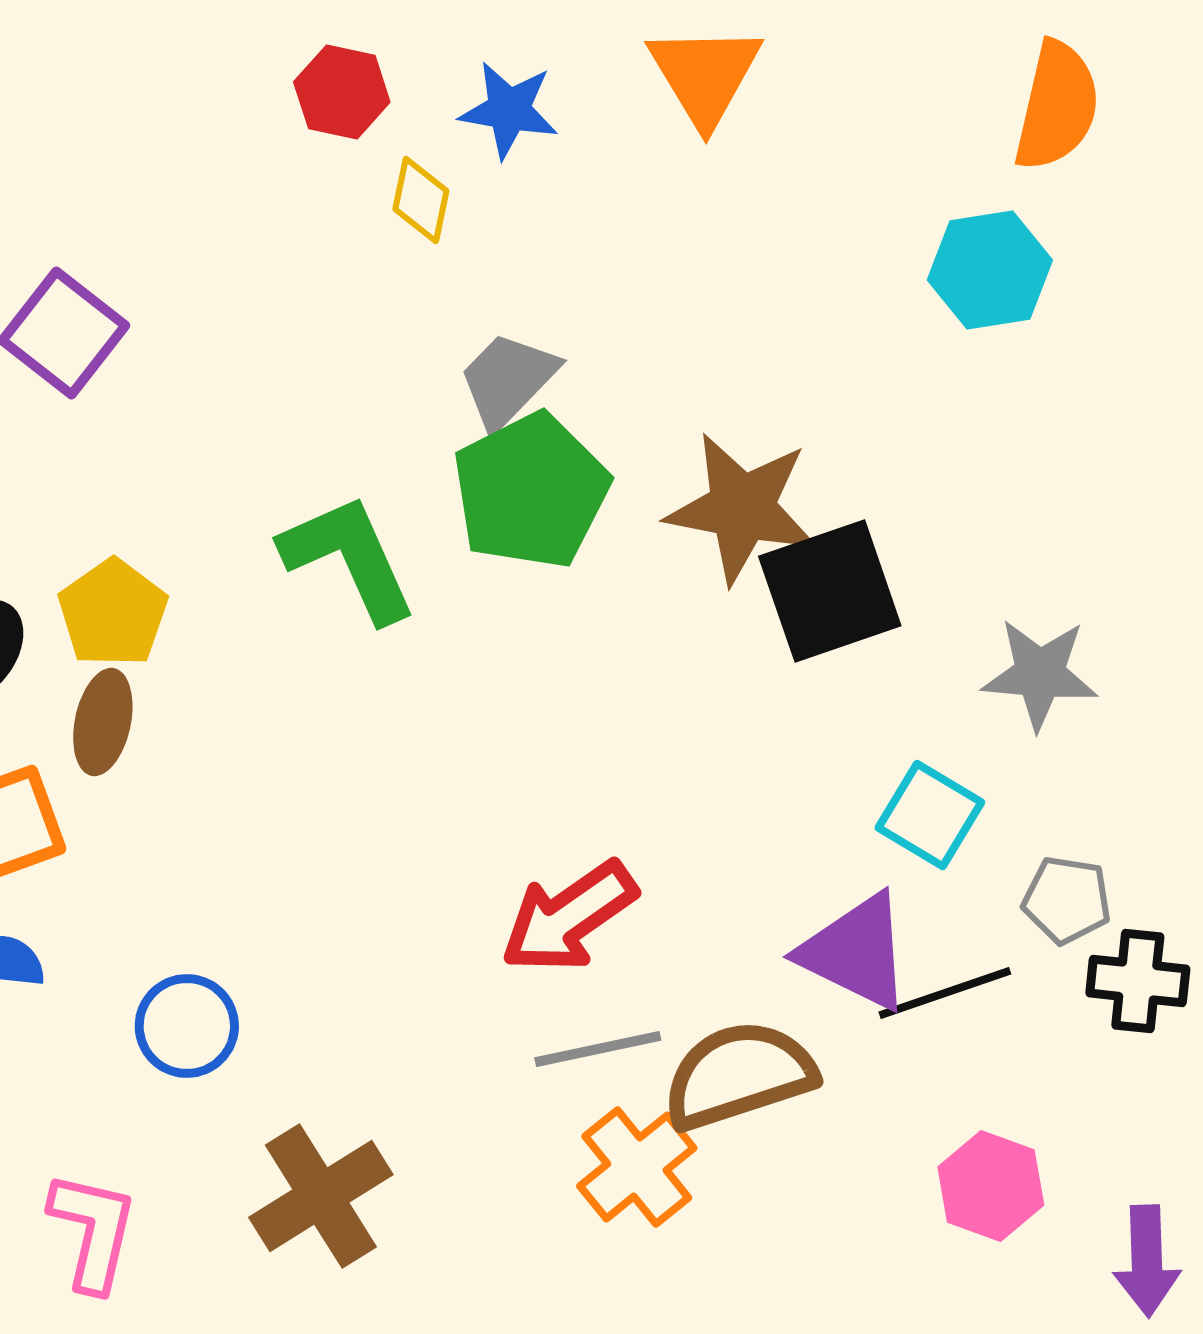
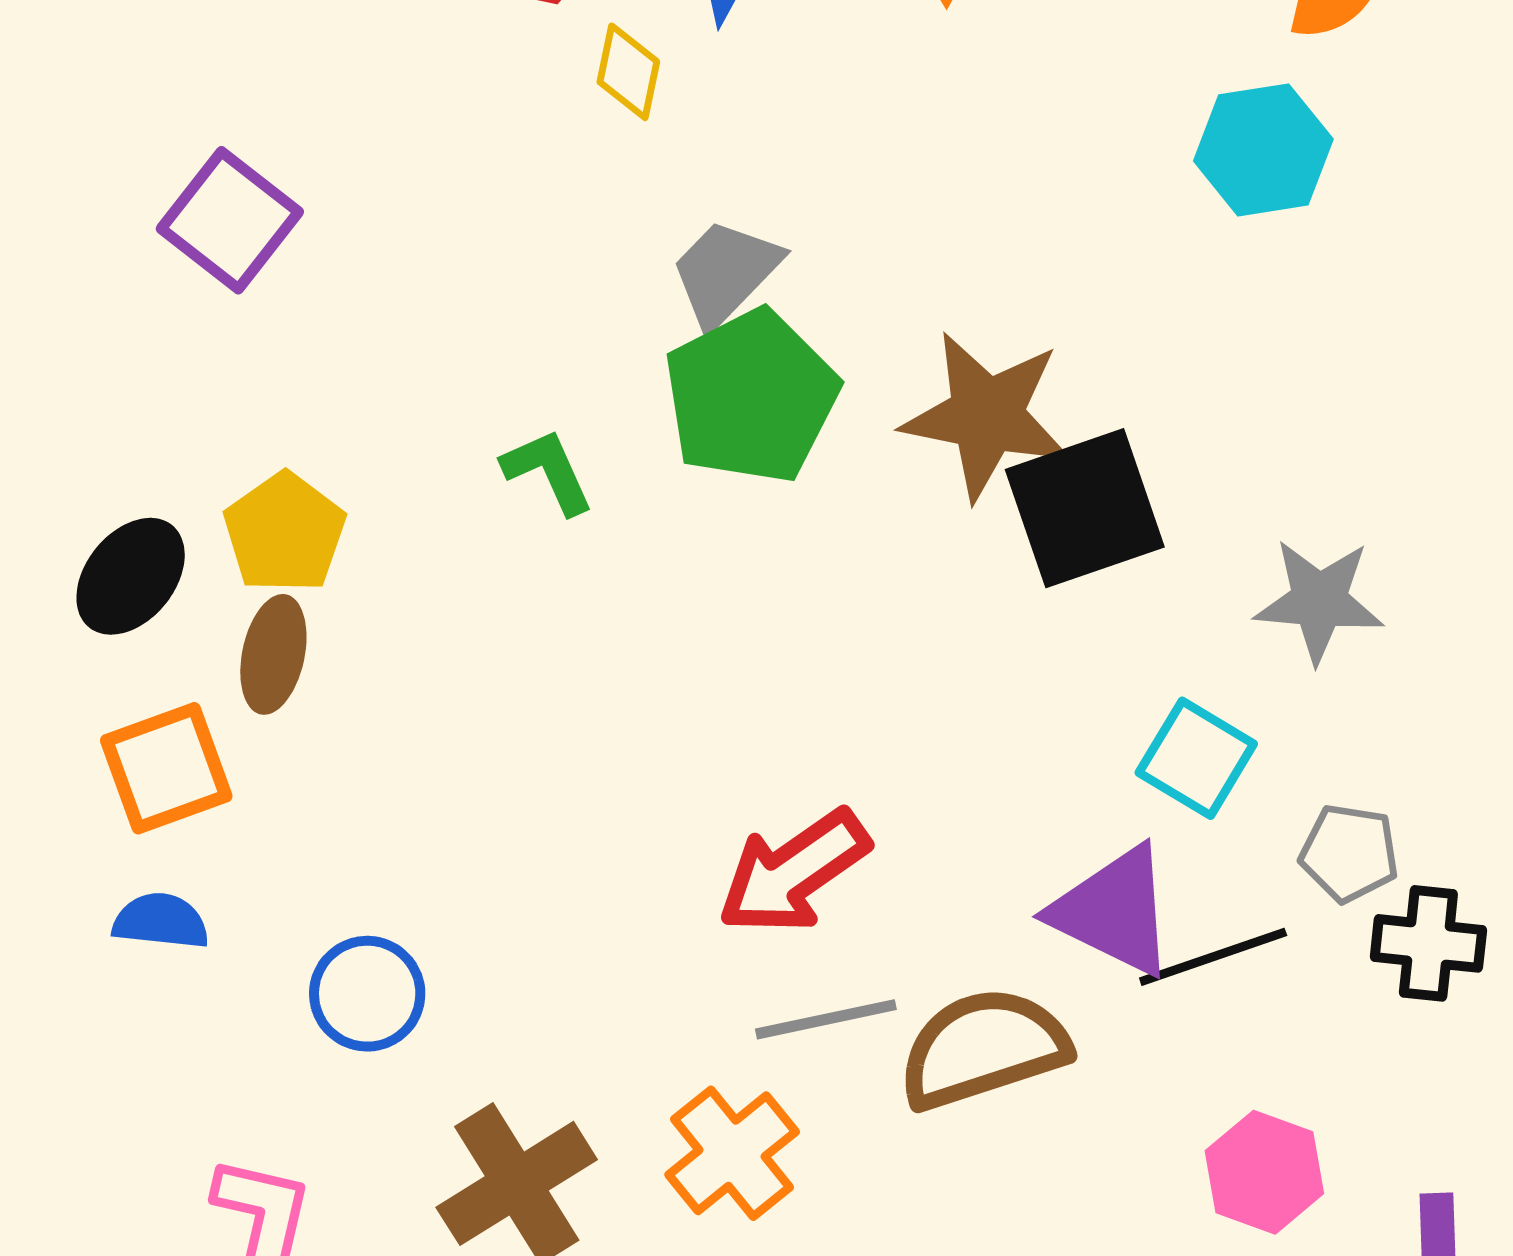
green L-shape: (349, 558) -> (548, 471), size x0.6
orange cross: (637, 1167) -> (732, 1153), moved

